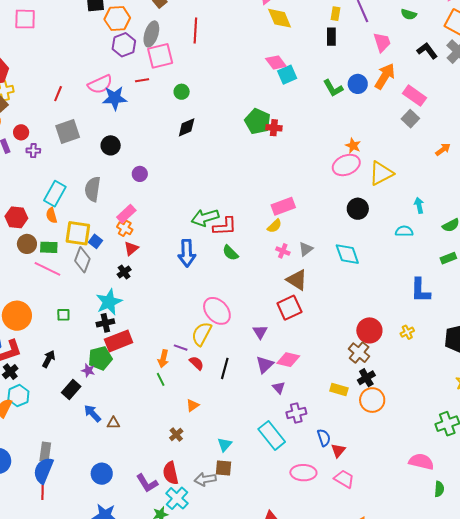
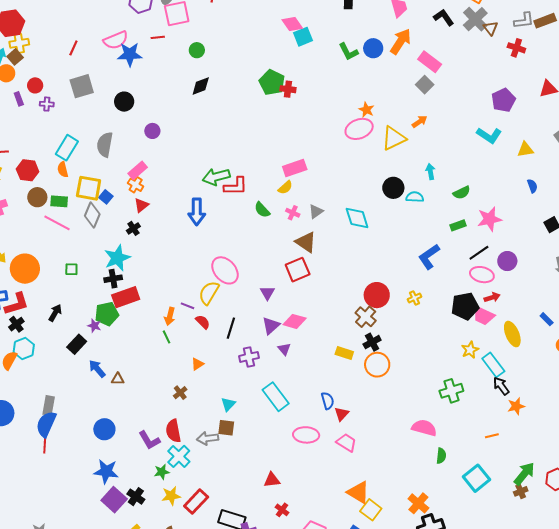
orange arrow: (443, 149) -> (420, 122), moved
black circle: (358, 209) -> (393, 188), moved
green semicircle: (230, 253) -> (262, 210), moved
blue L-shape: (420, 290) -> (429, 257), turned 52
purple cross: (296, 413) -> (249, 357), moved

